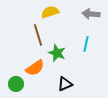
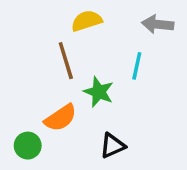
cyan line: (86, 44) -> (137, 66), moved

